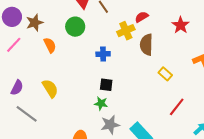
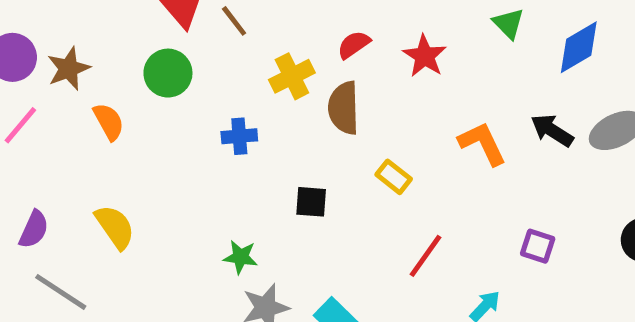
red semicircle: (142, 17) -> (354, 45), moved
black square: (106, 85) -> (311, 202), moved

